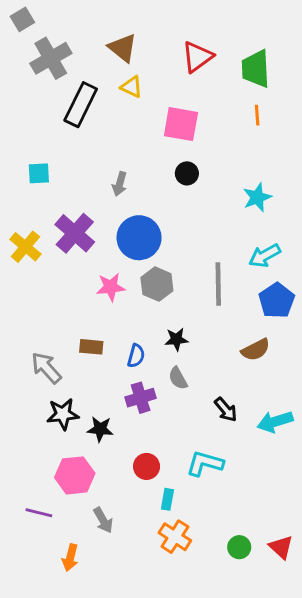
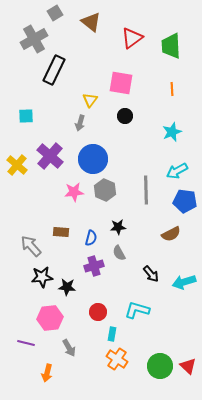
gray square: (22, 19) -> (55, 13), moved
brown triangle: (123, 48) -> (91, 22), moved
yellow triangle: (132, 87) -> (90, 100), moved, turned 42
orange line: (257, 115) -> (172, 89), moved
blue pentagon: (277, 300) -> (185, 201), turned -30
green circle: (239, 547) -> (160, 366), size x1.6

